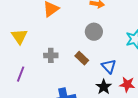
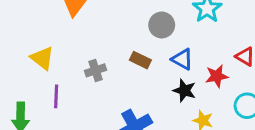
gray circle: (94, 32) -> (162, 25), moved
purple line: (21, 74) -> (56, 96), moved

